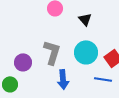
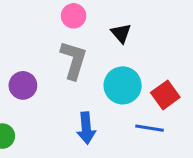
gray L-shape: (52, 52) -> (74, 60), moved
purple circle: (23, 62) -> (23, 85), moved

